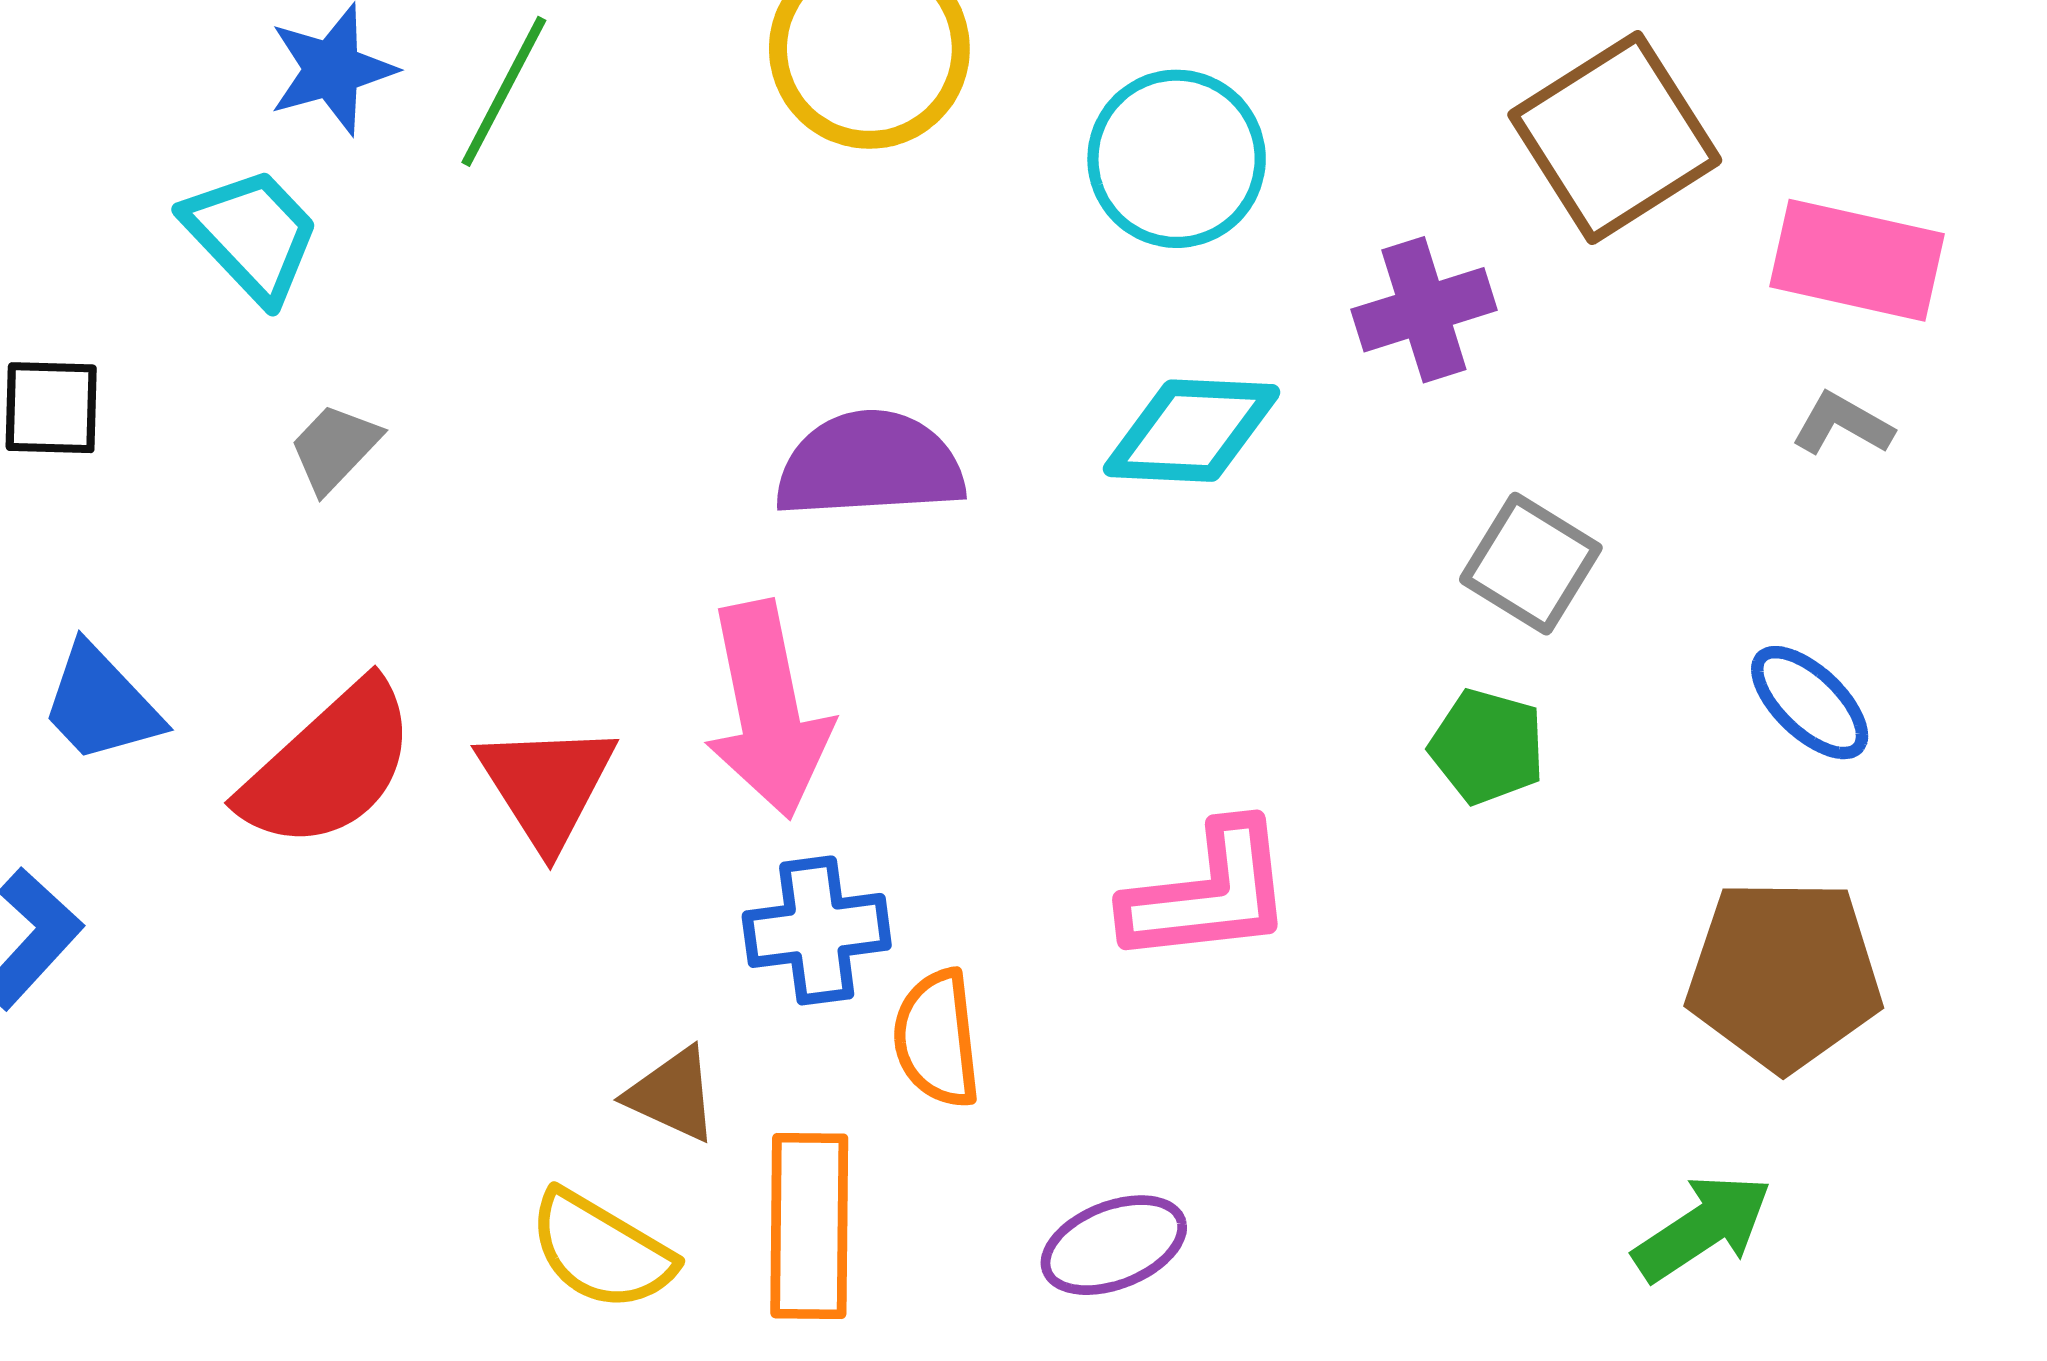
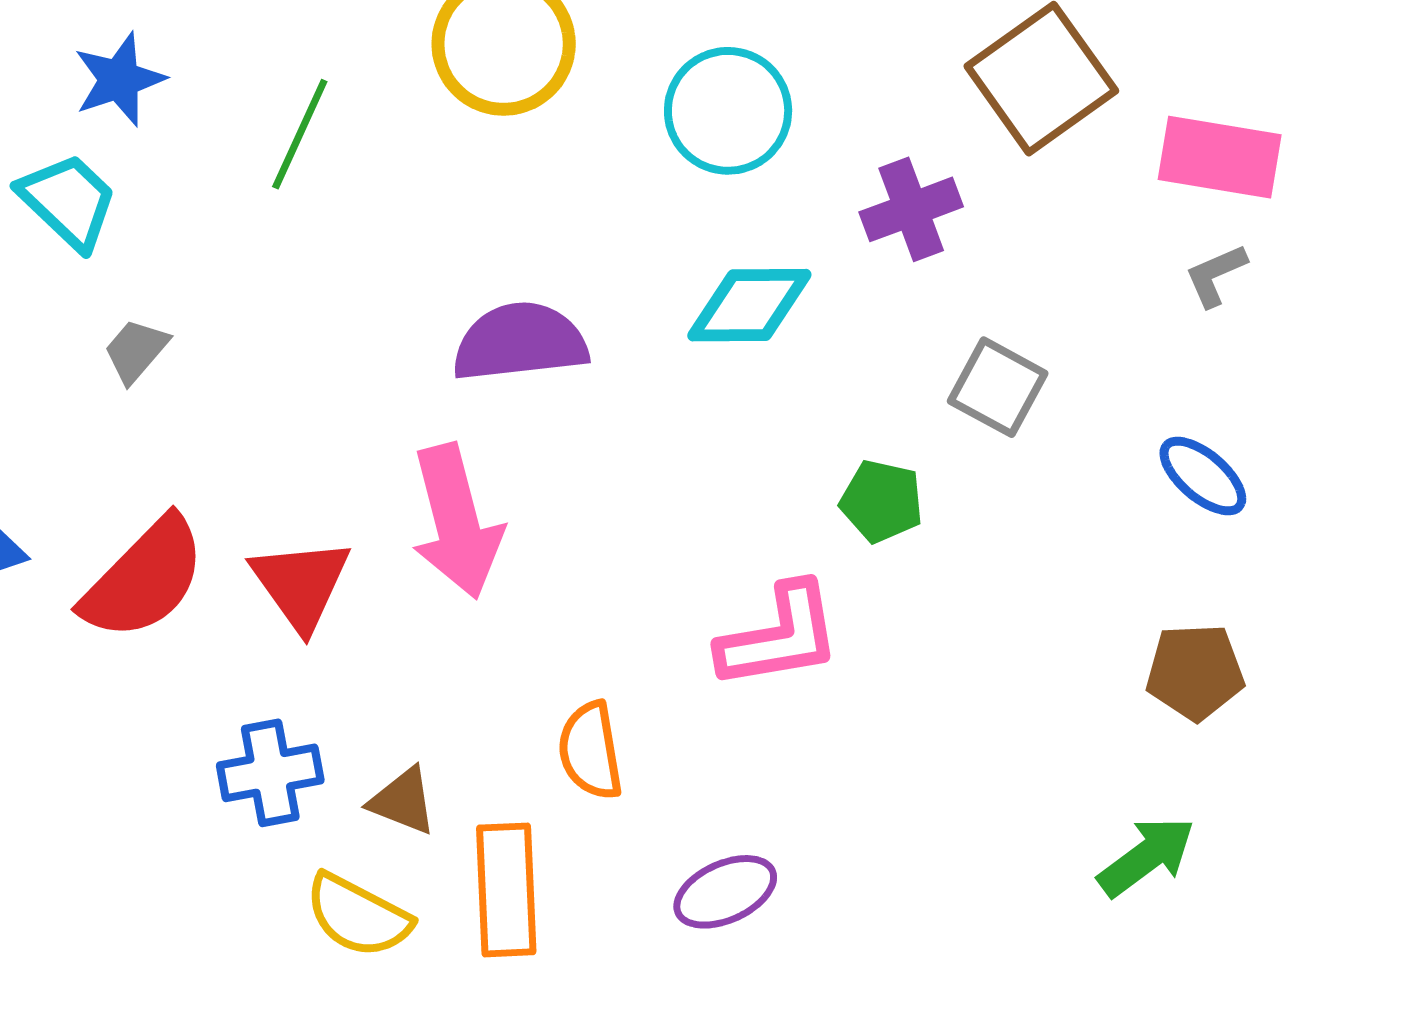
green line: (504, 91) -> (300, 134), moved
gray L-shape: (1843, 424) -> (1216, 275), turned -50
green pentagon: (1487, 747) -> (882, 501), moved
blue cross: (817, 930) -> (270, 773), moved
brown pentagon: (1784, 975) -> (1195, 672), size x0.7

